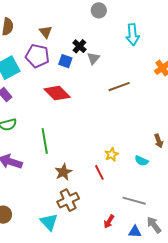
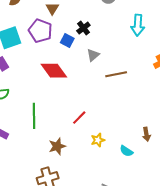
gray triangle: (93, 58) -> (93, 55), moved
brown star: (63, 172) -> (57, 146), moved
red line: (99, 172) -> (79, 118), moved, turned 63

